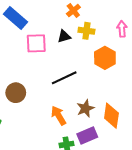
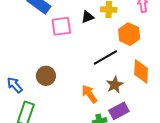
black line: (64, 78) -> (105, 57), moved
orange diamond: (111, 116) -> (141, 71), moved

